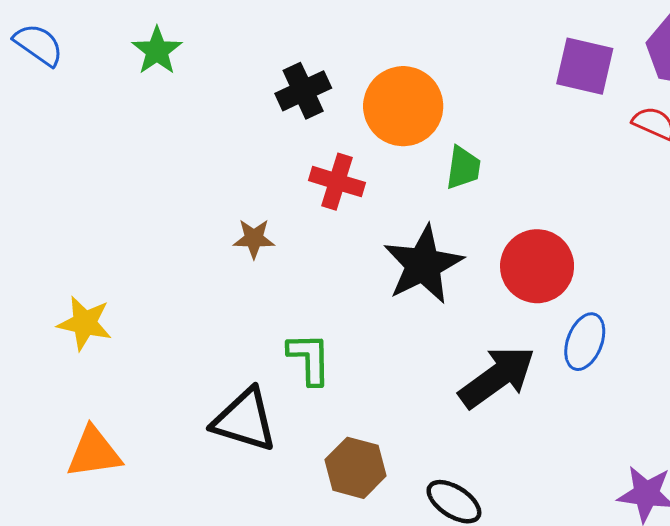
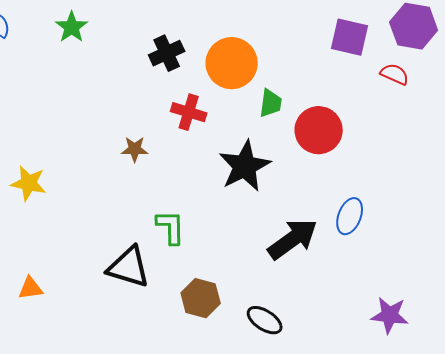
red circle: (537, 266) -> (319, 130), moved
yellow star: (85, 323) -> (29, 183), moved
orange triangle: (94, 452) -> (31, 288), size x0.7

